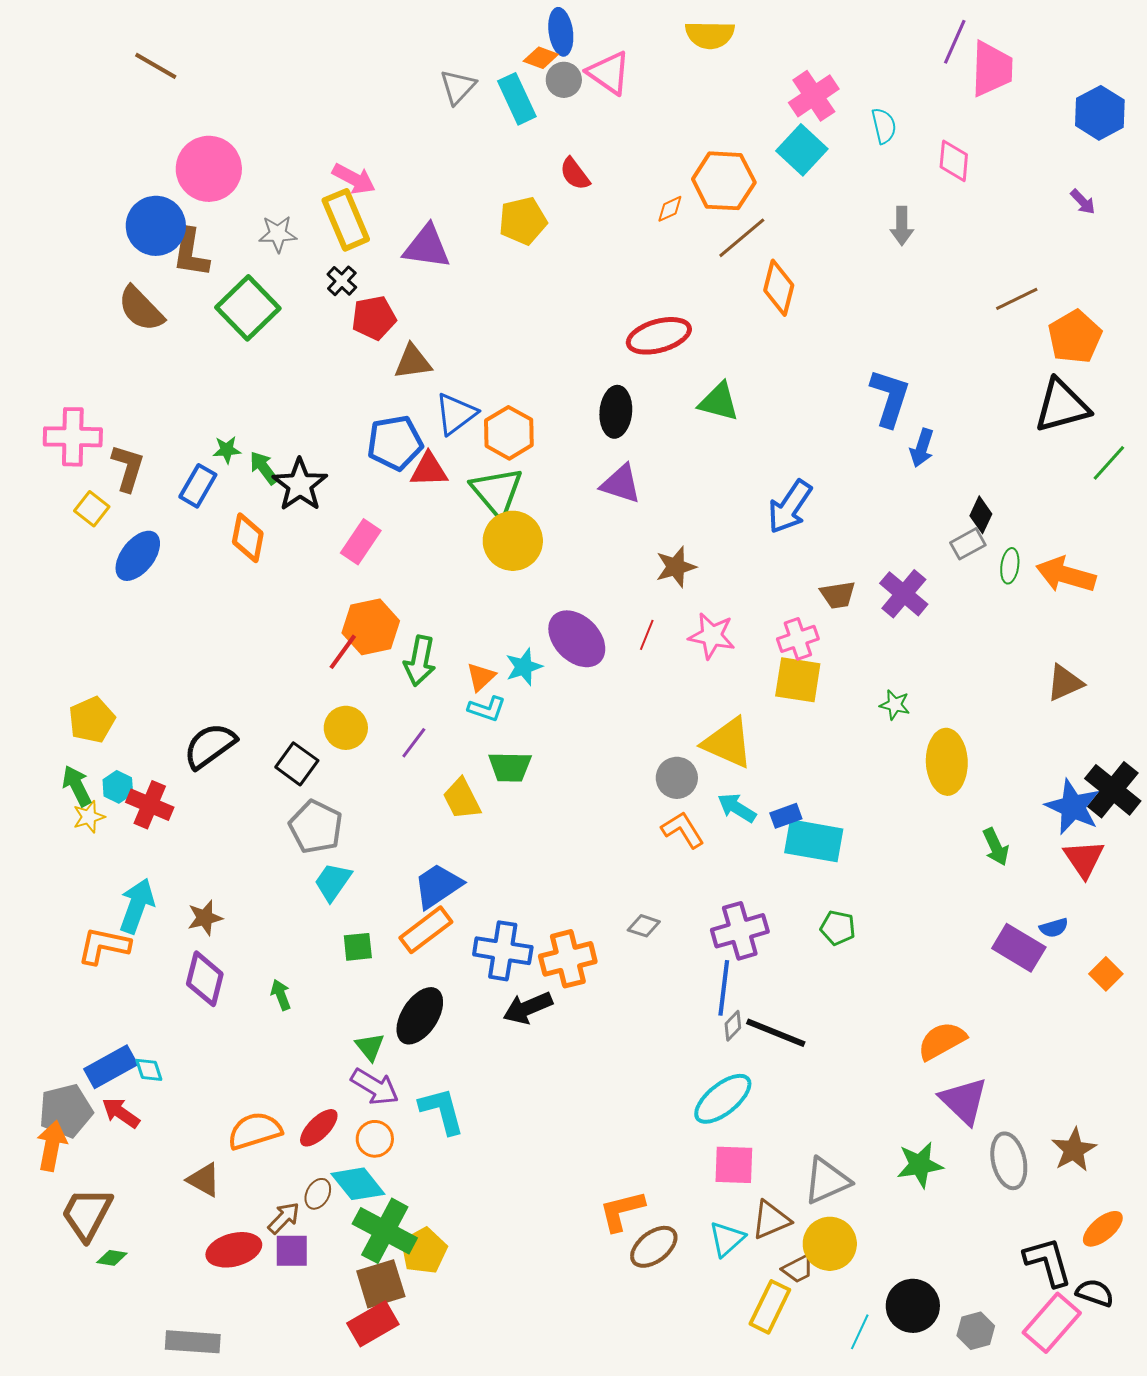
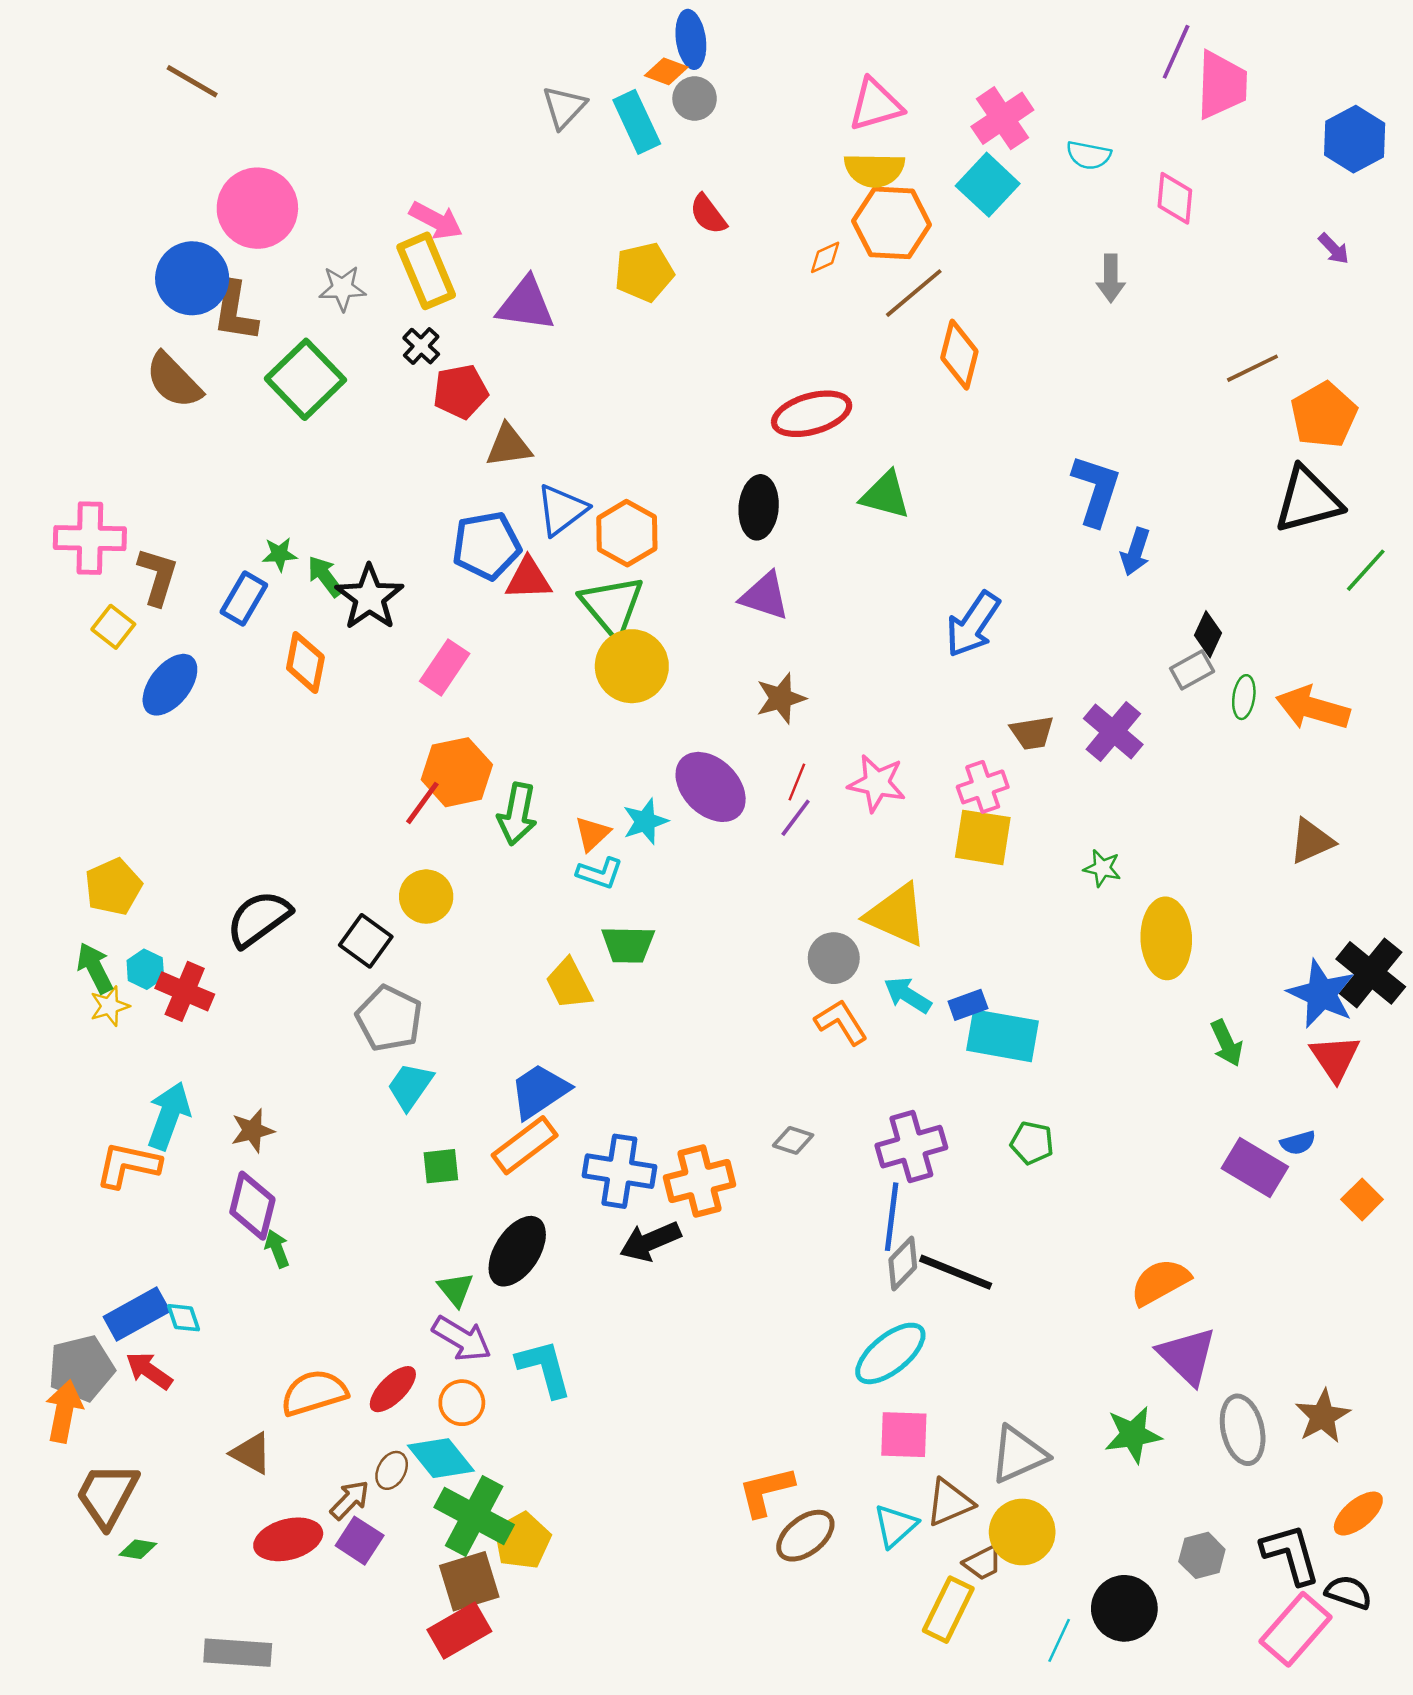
yellow semicircle: (710, 35) -> (874, 170), moved
pink triangle: (609, 73) -> (876, 105), moved, turned -51
cyan semicircle: (884, 126) -> (1089, 155), turned 114
brown star: (676, 567) -> (781, 698), moved
purple line: (414, 743) -> (796, 818), moved
green arrow: (281, 995) -> (277, 1249), moved
gray diamond: (733, 1026) -> (903, 1264), size x1.4
purple square: (292, 1251) -> (360, 1541), turned 33
gray hexagon: (976, 1331) -> (1202, 1555), moved

